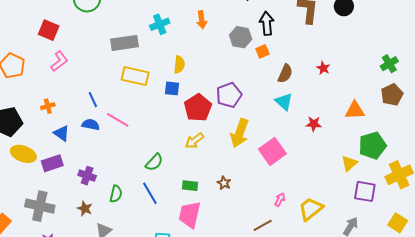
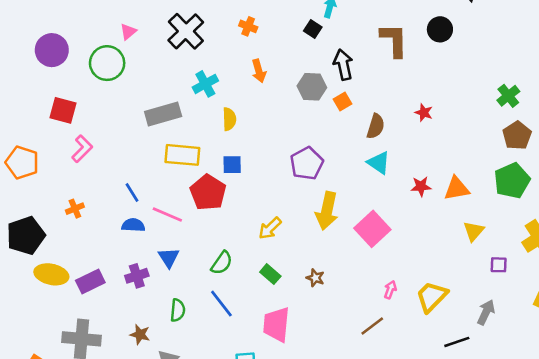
yellow semicircle: (179, 65) -> (229, 119), moved
red pentagon: (198, 108) -> (208, 192), moved
orange triangle: (355, 110) -> (457, 189), moved
blue triangle: (62, 133) -> (169, 258), moved, turned 30
green pentagon: (372, 146) -> (512, 181), moved
purple cross: (87, 176) -> (137, 276), moved, turned -30
green rectangle: (190, 186) -> (270, 274), moved, turned 42
purple square: (365, 191) -> (499, 265), size x0.6

